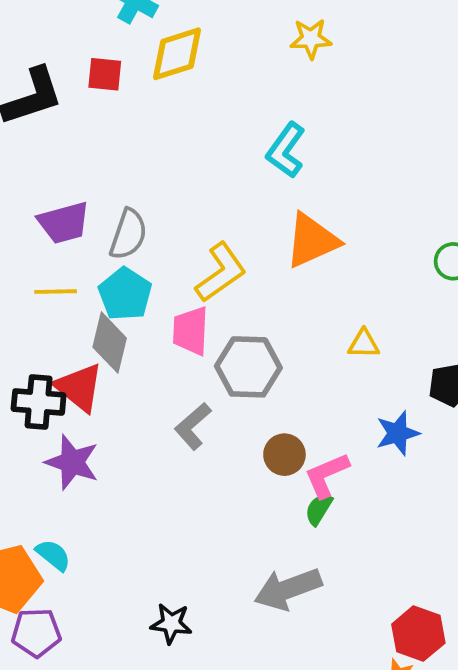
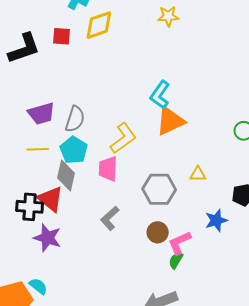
cyan L-shape: (286, 150) -> (160, 95), moved
gray hexagon: (248, 367) -> (159, 189), moved

